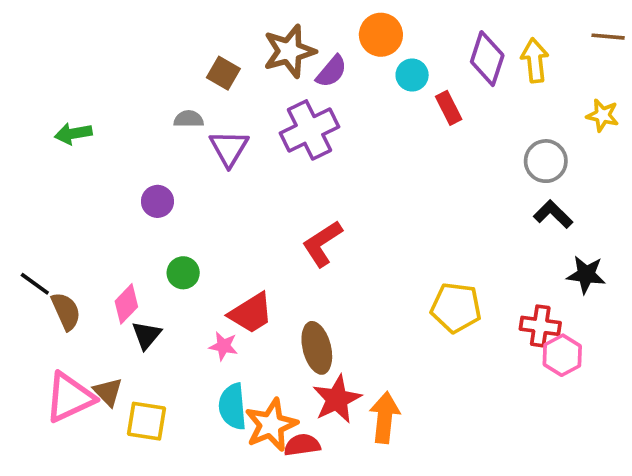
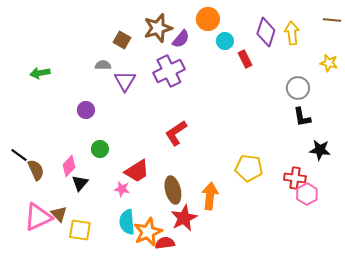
black L-shape: (553, 214) -> (302, 117), turned -145
orange arrow: (385, 417) -> (210, 196), moved

